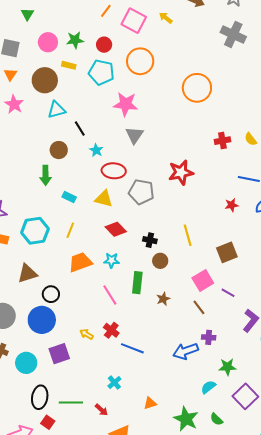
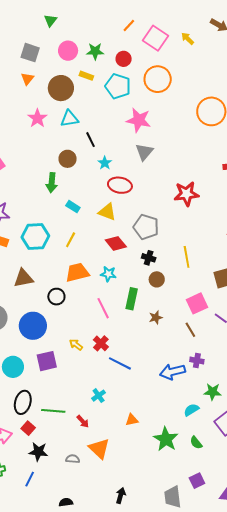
pink star: (14, 104) -> (37, 118), moved
gray pentagon: (141, 192) -> (146, 227), moved
black circle: (51, 294) -> (56, 297), moved

